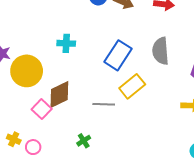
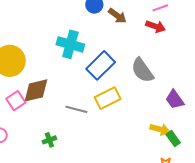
cyan cross: (66, 43) -> (70, 44), moved, size x1.5
gray semicircle: (161, 51) -> (142, 70), turned -44

